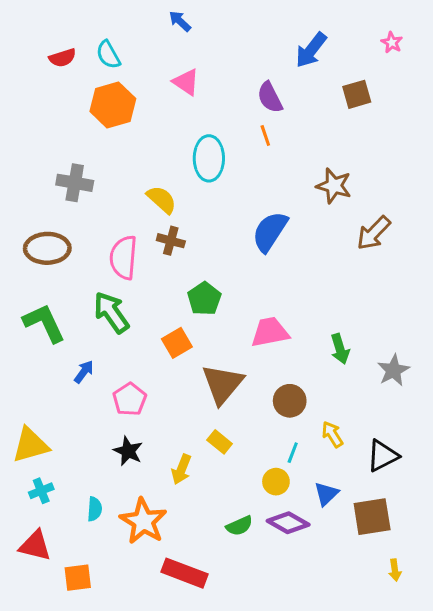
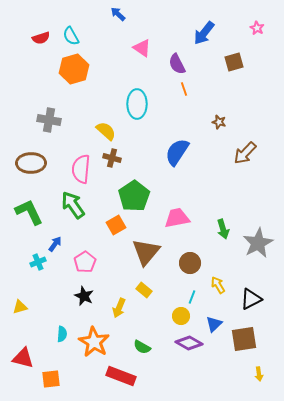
pink triangle: (186, 82) -> (142, 48), moved
orange line: (265, 136) -> (184, 89), moved
brown star: (334, 186) -> (219, 122), size x0.6
green pentagon: (204, 299) -> (134, 196), size x1.4
gray star: (393, 370) -> (258, 243), size x1.4
yellow triangle: (30, 445) -> (20, 307), moved, size x0.6
cyan cross: (41, 491) -> (38, 262), moved
green semicircle: (239, 526) -> (142, 347), moved, turned 54

